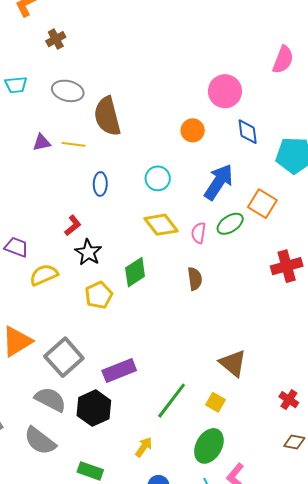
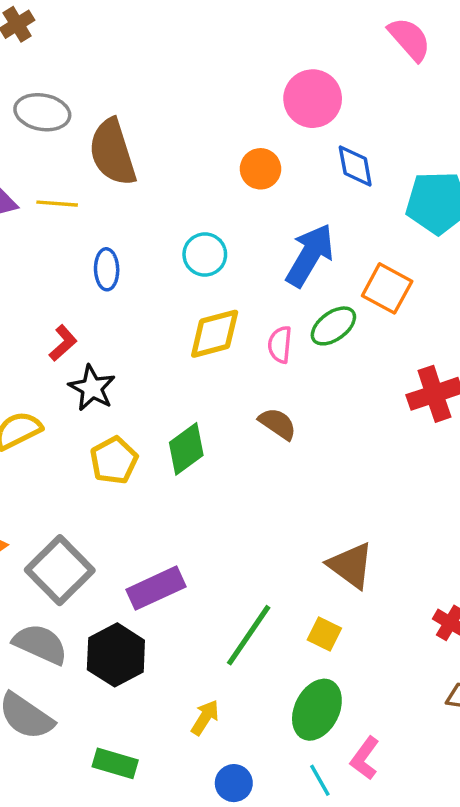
pink semicircle: (283, 60) -> (409, 39), turned -60
yellow diamond: (161, 225) -> (215, 334), turned -64
green diamond: (135, 272) -> (186, 449), moved
brown semicircle: (195, 279) -> (278, 424), turned -45

